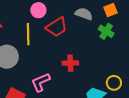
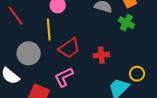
red trapezoid: (57, 27) -> (69, 48), moved
red cross: (70, 63) -> (101, 55), moved

